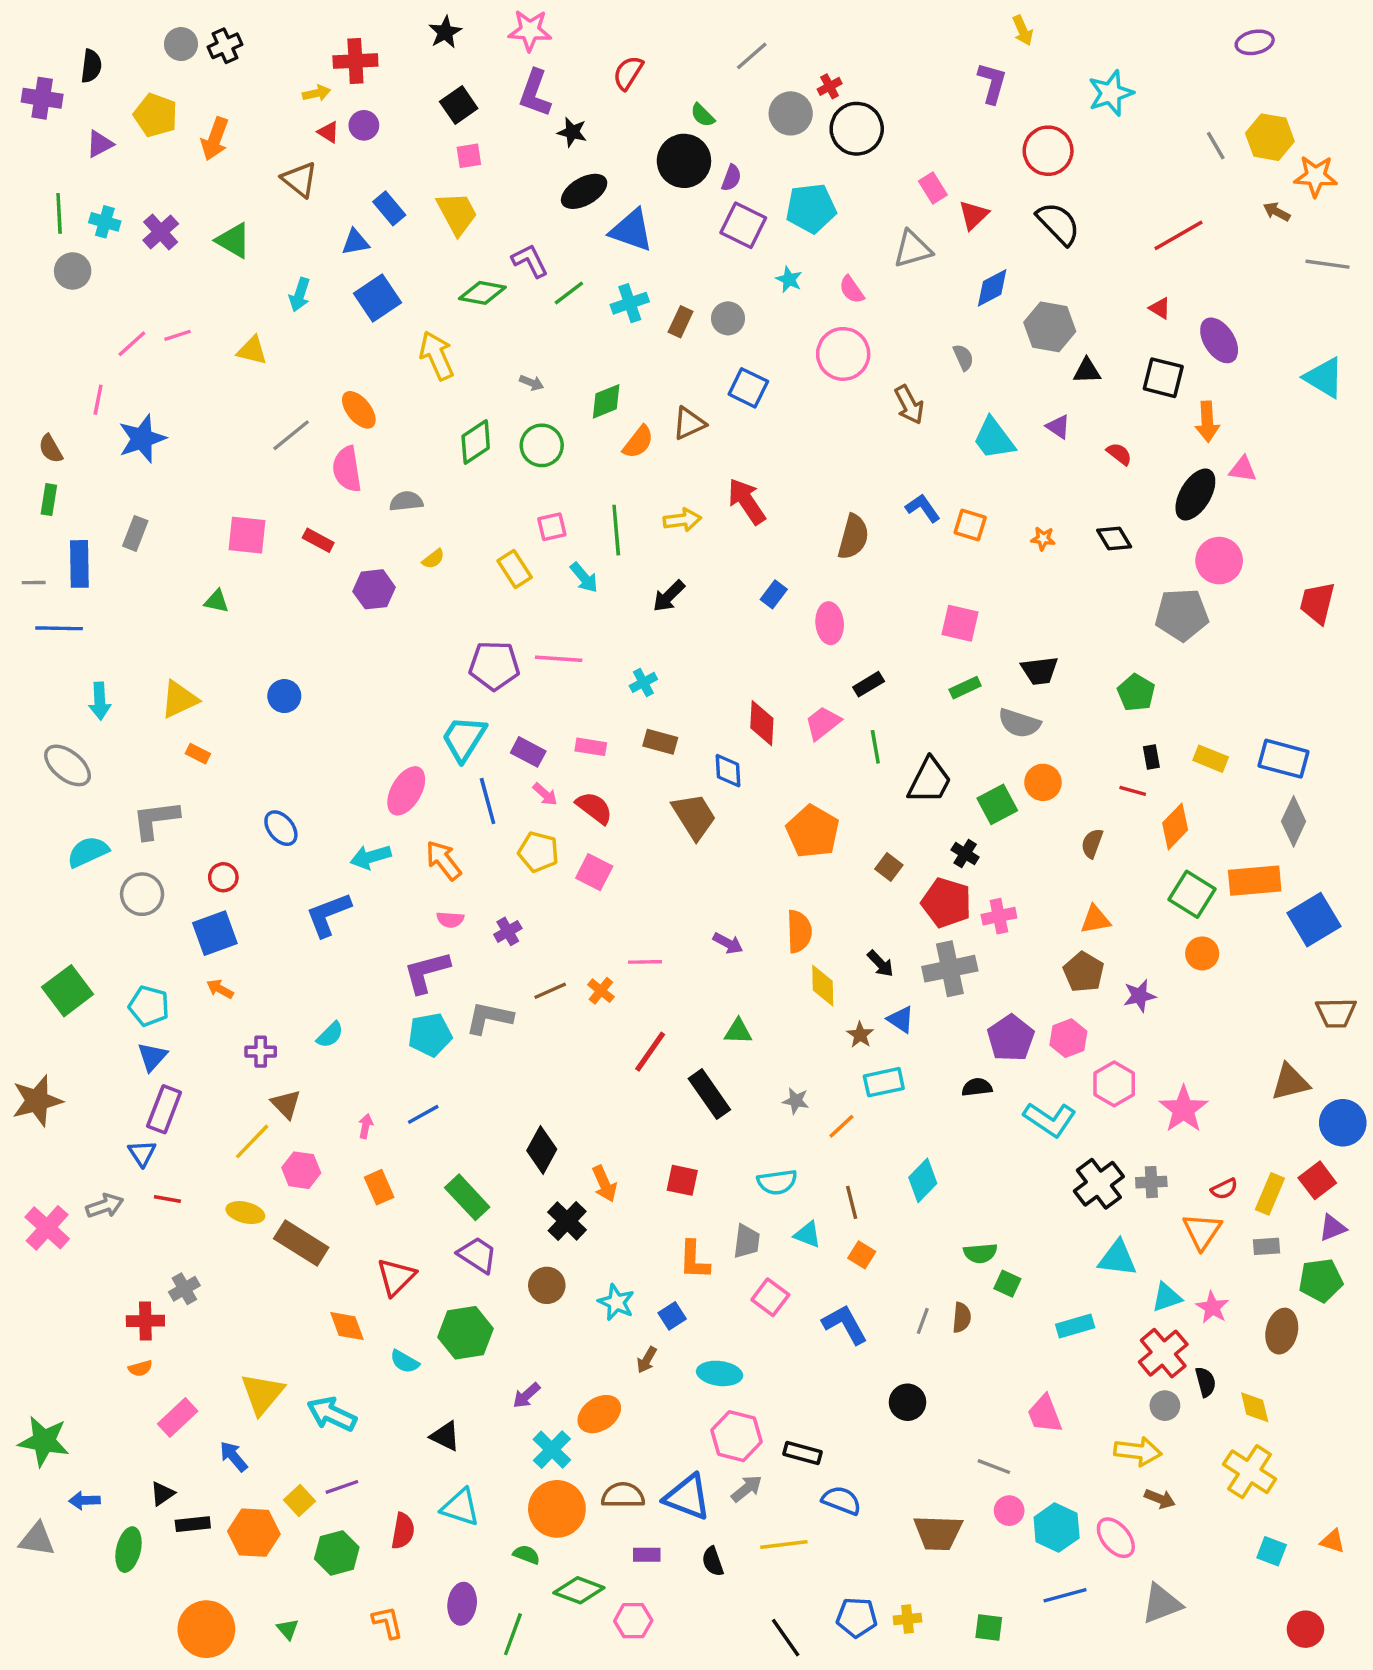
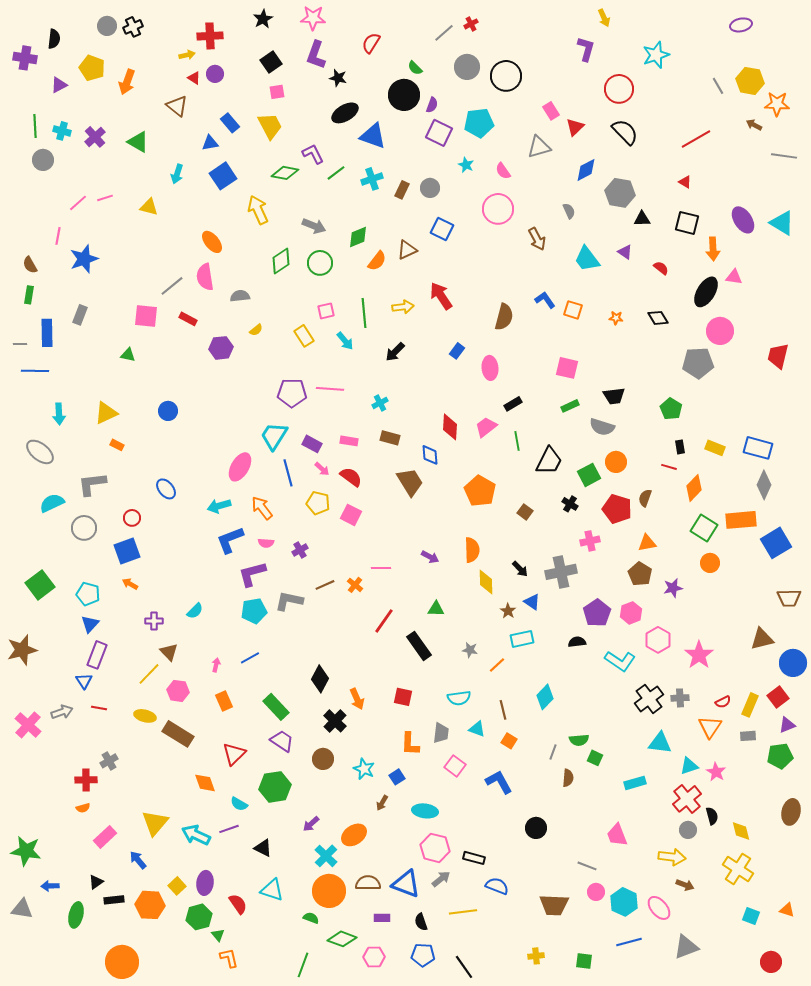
red cross: (830, 86) -> (471, 24), moved
purple ellipse: (1219, 340) -> (743, 220), moved
gray arrow: (532, 383) -> (314, 226), size x1.6
gray line: (291, 435) -> (172, 286), moved
red pentagon: (946, 903) -> (617, 509), moved
blue L-shape: (328, 914) -> (230, 540), moved
gray line: (923, 1321) -> (553, 752), moved
brown ellipse: (1282, 1331) -> (791, 812), moved
purple line: (342, 1487) -> (229, 829), moved
red semicircle: (403, 1531) -> (238, 904), turned -45
purple ellipse: (462, 1604) -> (205, 883), moved
blue pentagon: (857, 1617) -> (423, 955), moved
green triangle: (288, 1629) -> (218, 935), moved

